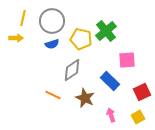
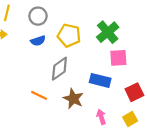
gray circle: (52, 21) -> (38, 16), size x0.7
green cross: (106, 31) -> (108, 32), moved
blue rectangle: (110, 81) -> (100, 80), turned -30

